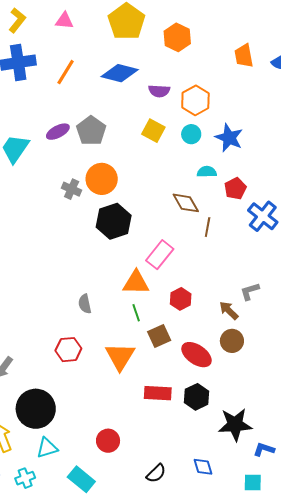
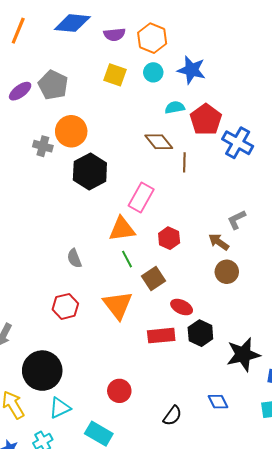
red pentagon: (235, 189) -> (206, 120), size x1.4
red ellipse: (197, 355) -> (182, 307), moved, size x0.7

